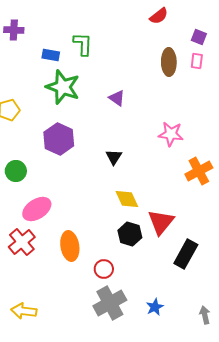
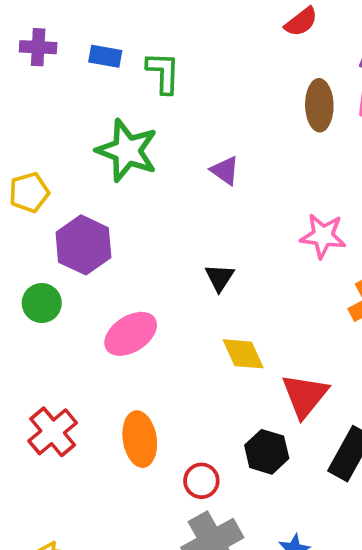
blue rectangle: (51, 55) -> (105, 56), moved
purple hexagon: (59, 139) -> (83, 245), moved
pink ellipse: (37, 209) -> (131, 334), moved
black hexagon: (130, 234) -> (267, 452), moved

